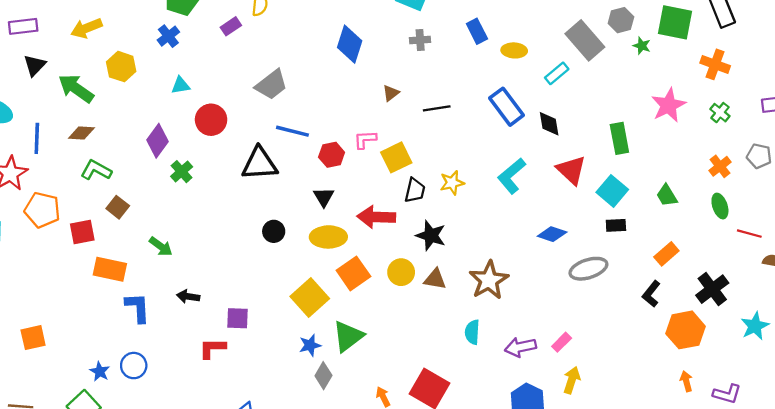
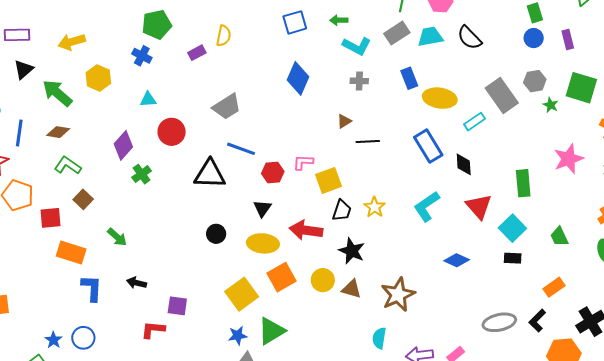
blue cross: (168, 36) -> (142, 56), turned -30
yellow ellipse: (514, 50) -> (440, 98), size x1.5
brown triangle: (391, 93) -> (344, 121), moved
yellow star: (452, 183) -> (375, 207), turned -30
gray ellipse: (588, 269) -> (499, 322), moved

